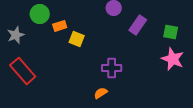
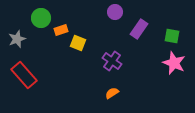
purple cross: (112, 68) -> (112, 61), moved, turned 36
orange semicircle: (101, 93) -> (112, 93), moved

